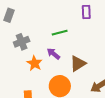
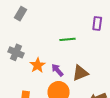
gray cross: (22, 42) -> (16, 52), moved, turned 35
purple arrow: (53, 54) -> (57, 70), moved

